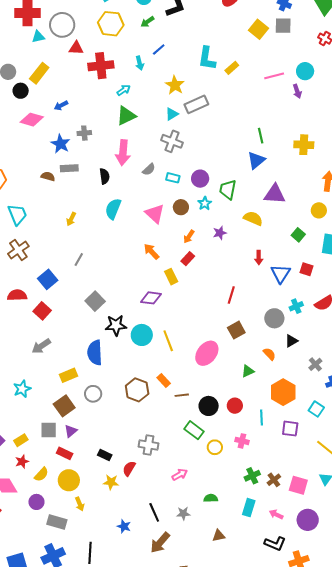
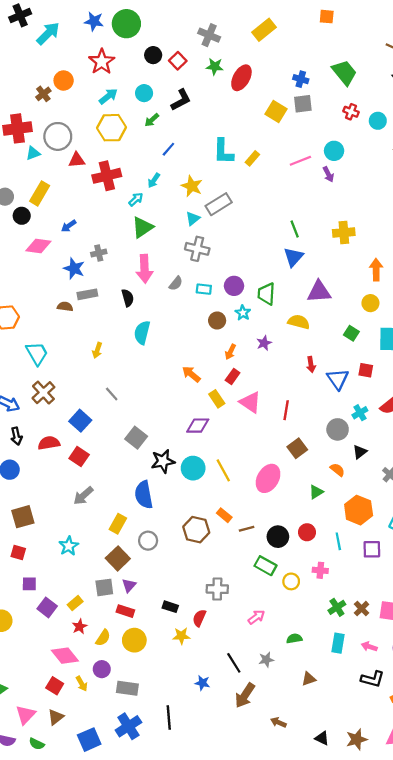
cyan arrow: (140, 63) -> (154, 180), moved, turned 56
pink triangle: (155, 214) -> (250, 402), moved
gray line: (79, 259) -> (112, 394), turned -64
yellow rectangle: (68, 375) -> (118, 524), turned -30
yellow arrow: (80, 504) -> (82, 684), moved

